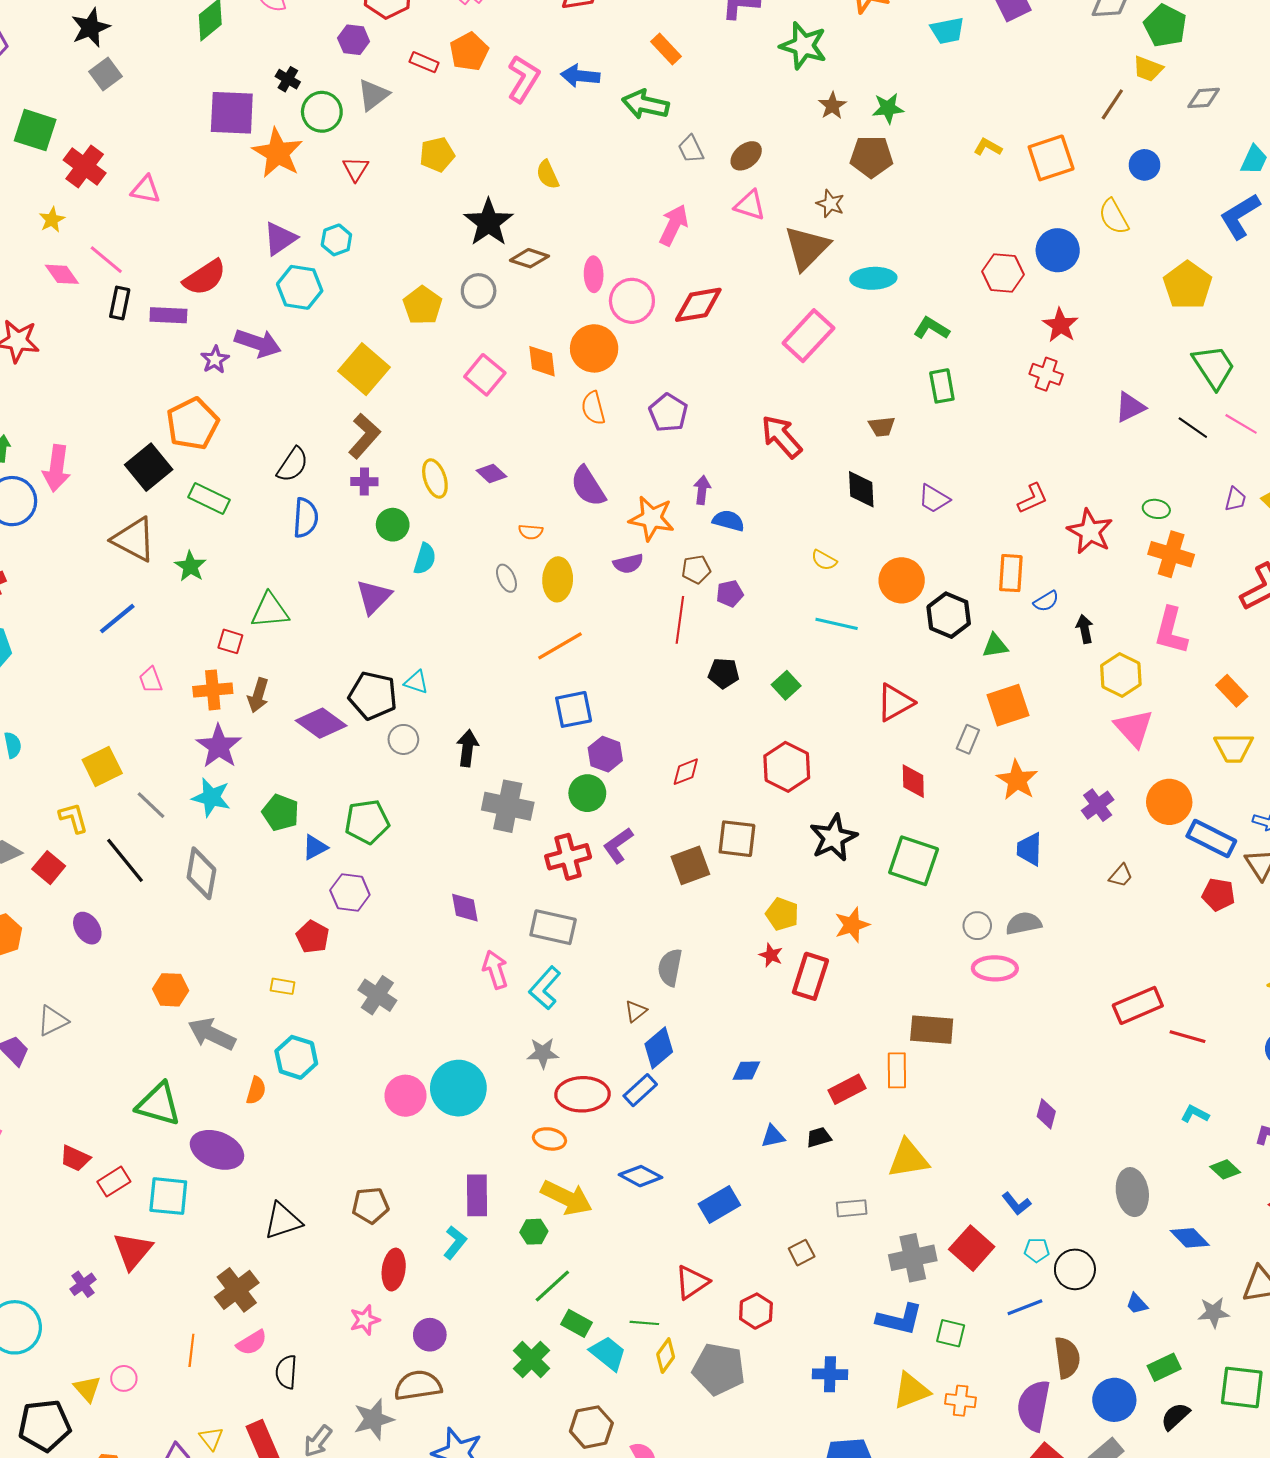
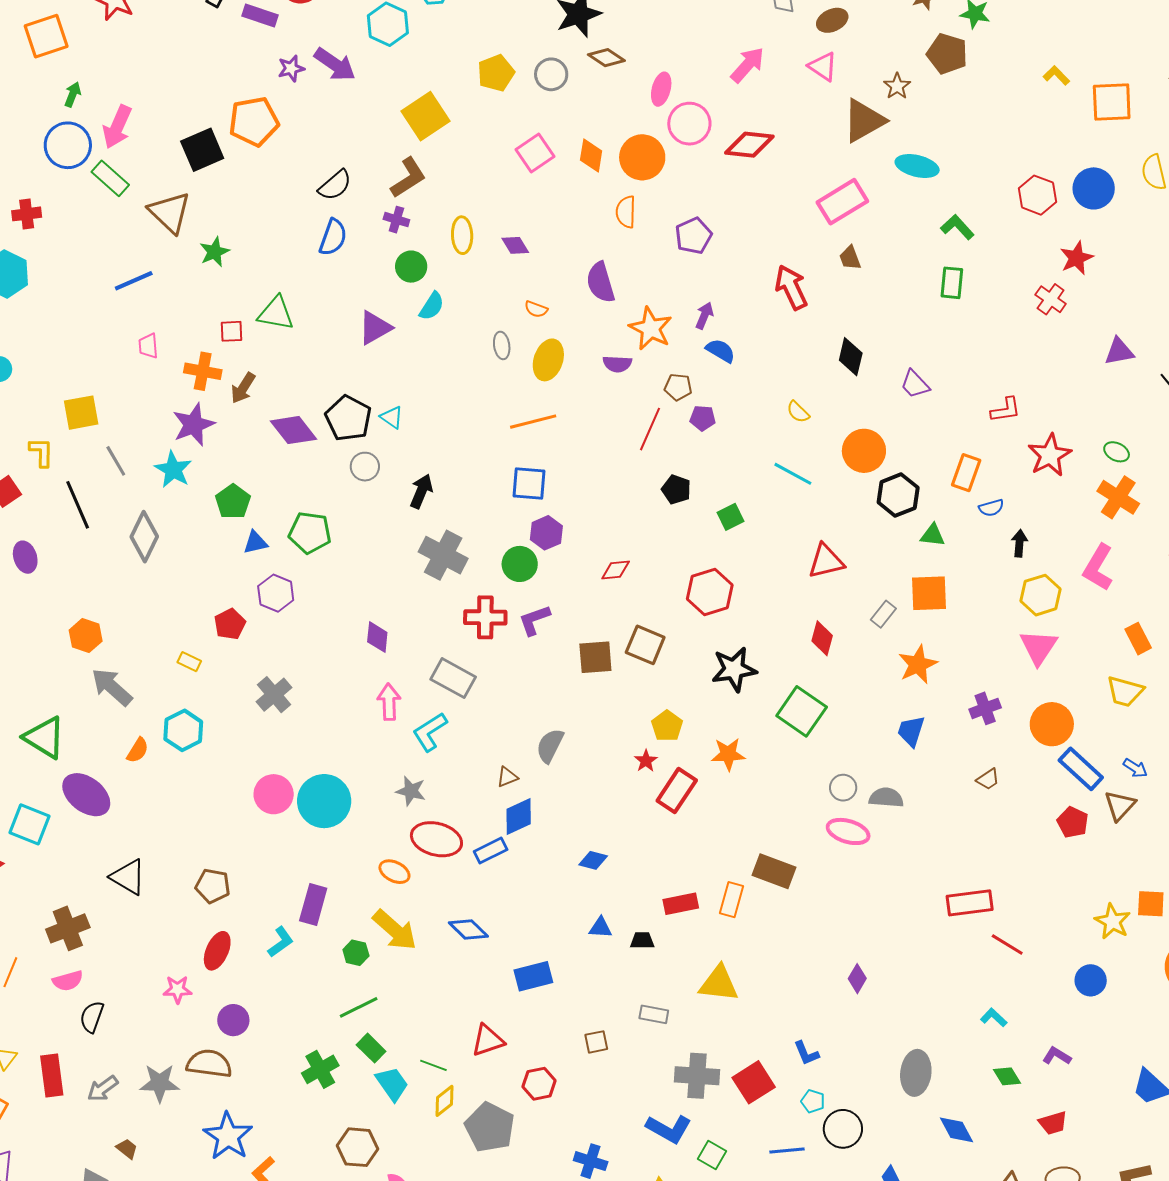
brown trapezoid: (882, 427) -> (850, 258), moved, turned 60
green rectangle: (209, 499) -> (110, 178), moved
red square: (230, 641) -> (232, 331), turned -35
black triangle: (283, 1221) -> (128, 877), turned 33

